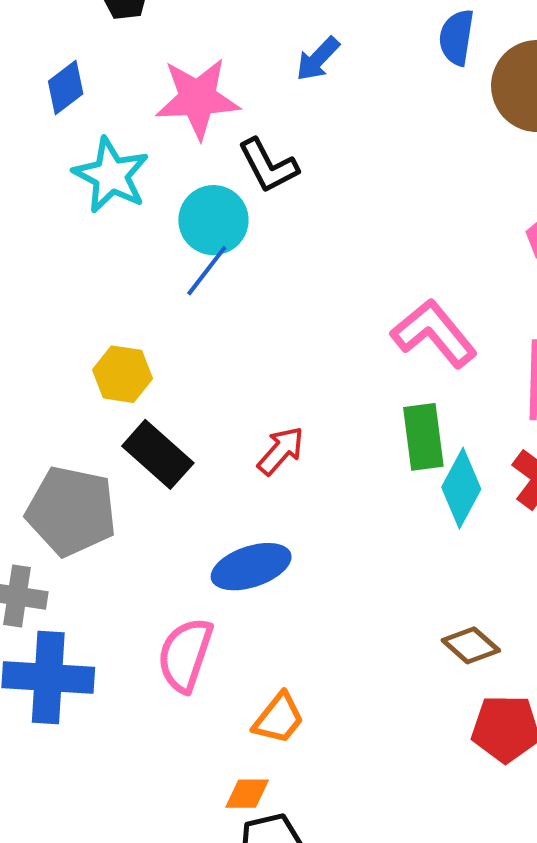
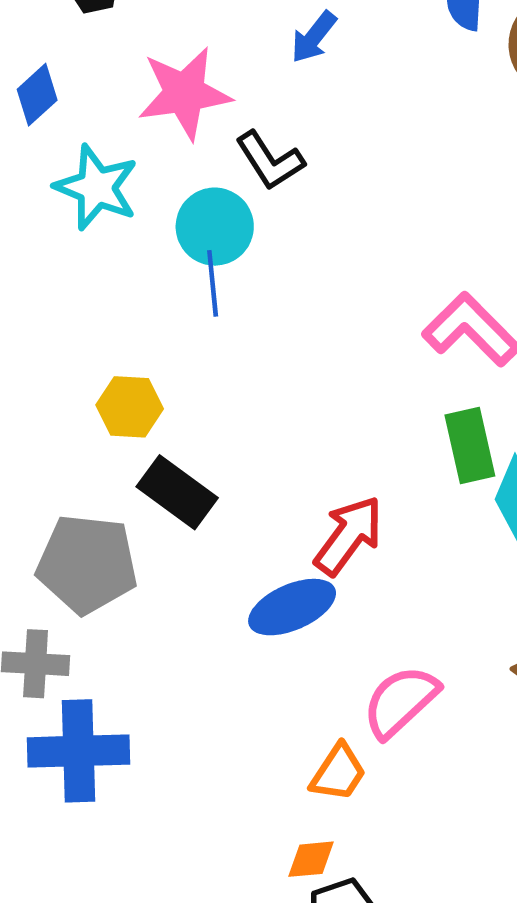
blue line: (207, 271) -> (213, 283), turned -38
red arrow: (281, 451) -> (349, 536), moved, size x1.4
pink semicircle: (185, 655) -> (400, 701), moved, turned 34

